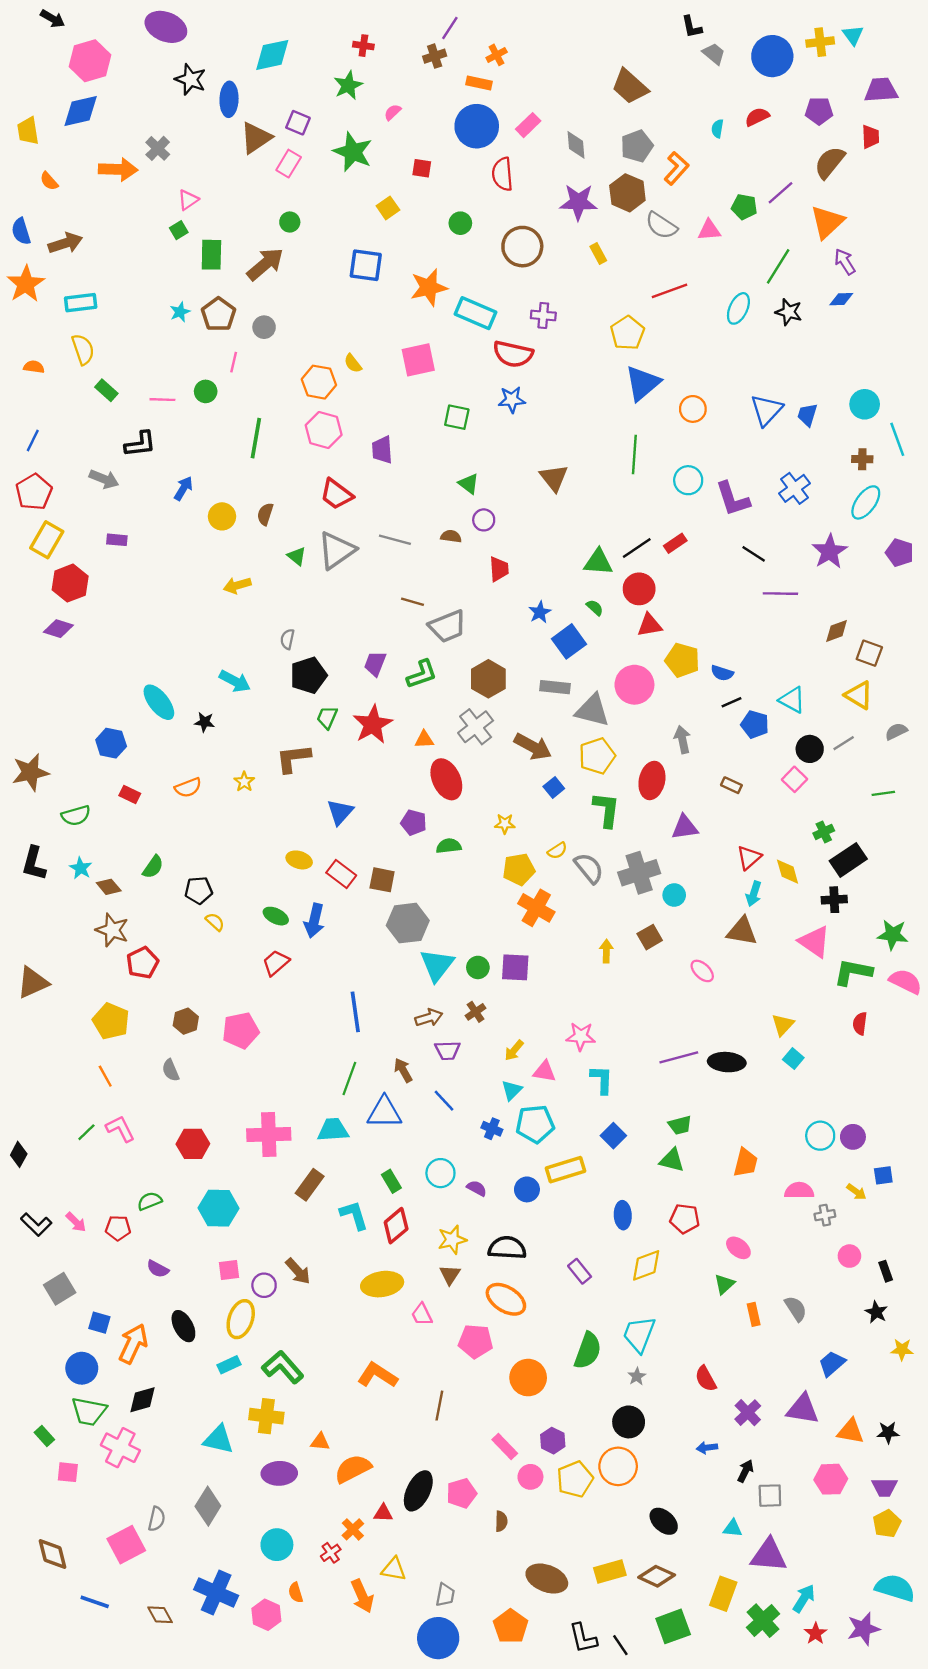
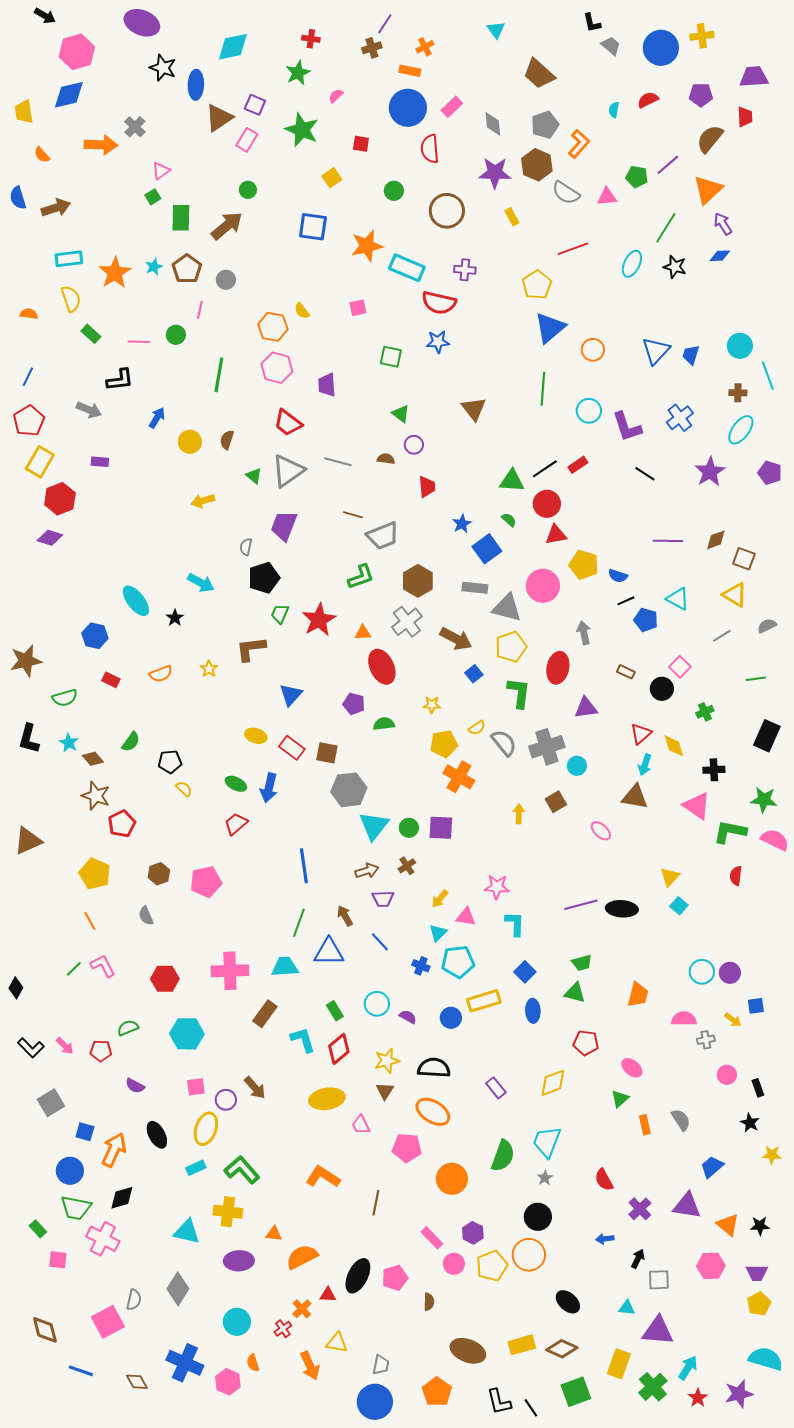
cyan triangle: (853, 35) -> (496, 30), moved
orange star: (26, 284) -> (115, 273), moved
pink square: (418, 360) -> (358, 308), size x0.6
purple line: (780, 594) -> (668, 541), moved
purple trapezoid: (375, 664) -> (284, 526), moved, size x1.4
black star: (204, 722) -> (175, 618), turned 30
black circle: (810, 749) -> (662, 689), moved
black rectangle: (848, 860) -> (767, 736), moved, turned -32
blue ellipse: (623, 1215) -> (533, 1011), moved
orange triangle: (851, 1431) -> (728, 1225), turned 30

